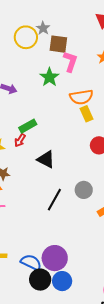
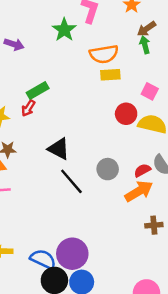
yellow rectangle: (86, 114) -> (110, 75), turned -70
black triangle: (46, 159) -> (59, 149), moved
black line: (54, 200) -> (71, 181), turned -70

